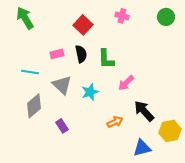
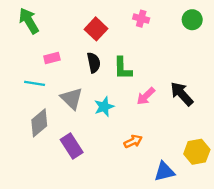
pink rectangle: (57, 54) -> (52, 58), moved
black arrow: (144, 111) -> (182, 94), moved
purple rectangle: (62, 126) -> (72, 146), size x1.5

